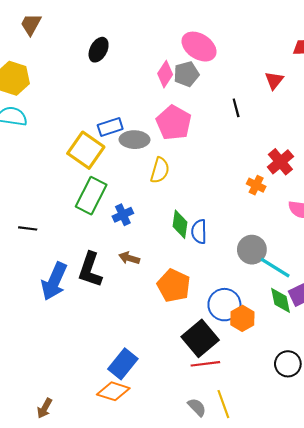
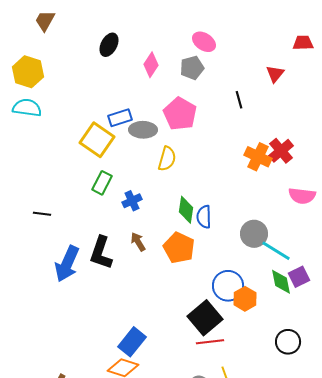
pink ellipse: (199, 47) -> (204, 42), size x0.7
pink diamond: (165, 74) -> (151, 65), moved
orange cross: (256, 185) -> (258, 157), moved, size x1.5
green rectangle: (91, 196) -> (102, 183), size x0.7
brown arrow: (129, 258) -> (138, 242), turned 42
orange pentagon: (174, 286) -> (179, 248), moved

